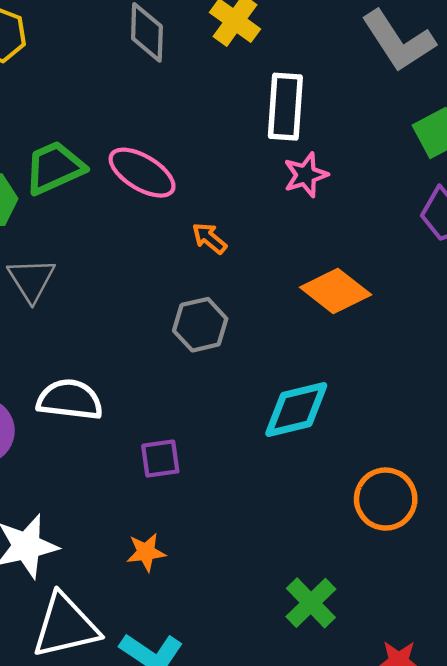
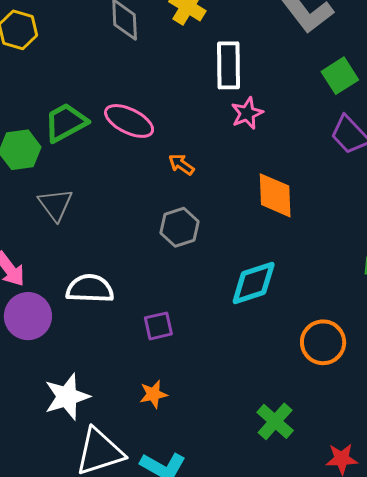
orange diamond: (336, 291) -> (275, 195), turned 54

